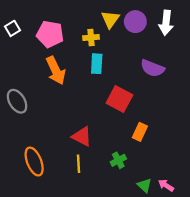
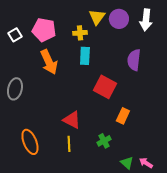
white square: (13, 28) -> (15, 35), moved
purple semicircle: (152, 68) -> (134, 60), turned 75
gray ellipse: (17, 101) -> (15, 89), turned 45

